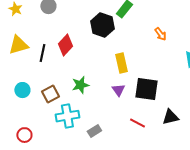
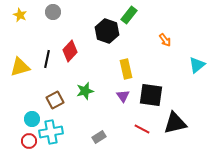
yellow triangle: (18, 45) -> (20, 67), moved
cyan circle: (22, 90) -> (32, 119), moved
cyan cross: (67, 116) -> (51, 132), moved
black triangle: (170, 117) -> (175, 123), size x1.4

